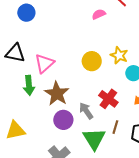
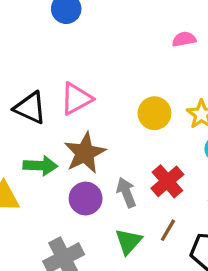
black triangle: (15, 53) -> (30, 108), moved
green arrow: (29, 85) -> (40, 166), moved, turned -96
green triangle: (94, 139) -> (129, 241), size x0.7

